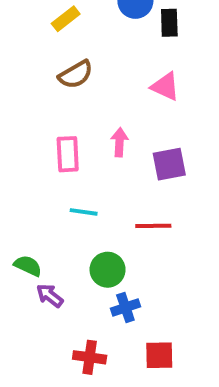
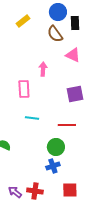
brown semicircle: (76, 75) -> (55, 34), moved, turned 84
pink arrow: (119, 142) -> (43, 69), moved
green circle: (108, 270) -> (56, 147), moved
purple arrow: (50, 296) -> (15, 192), moved

